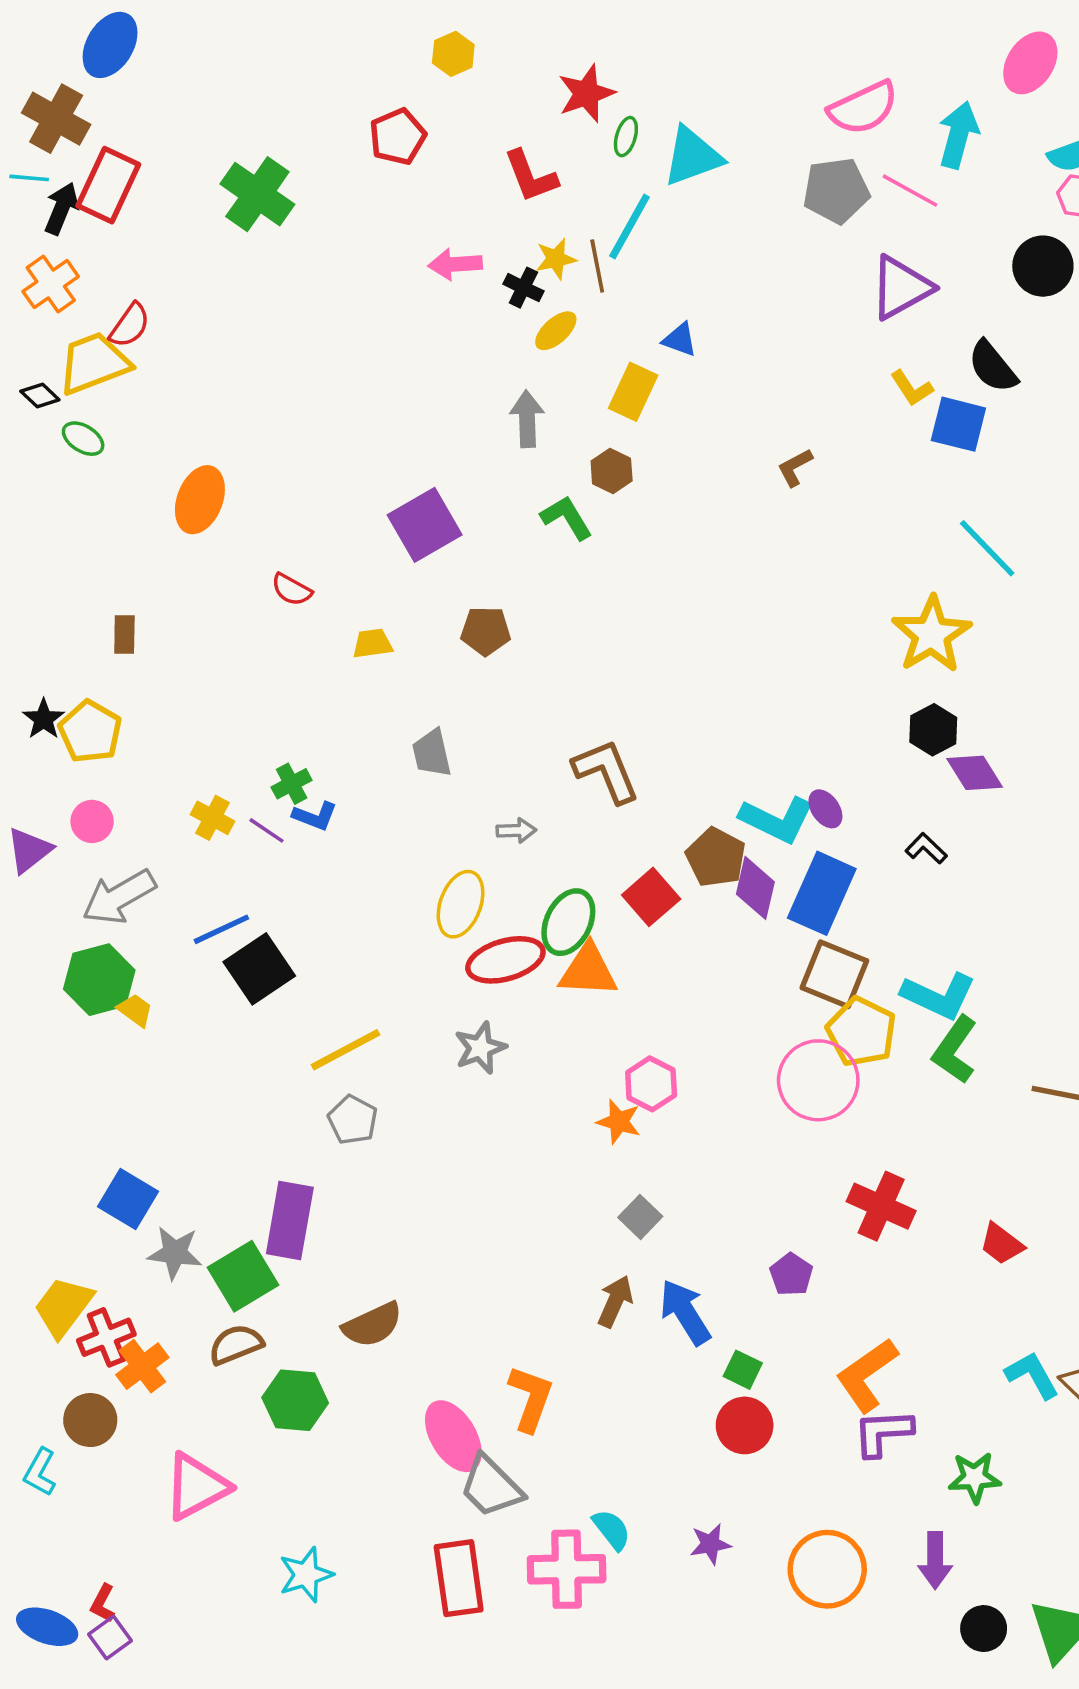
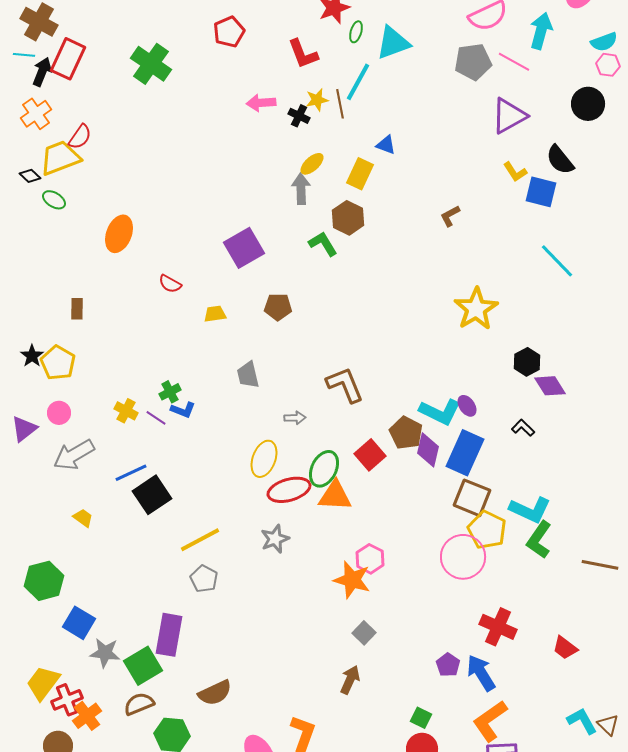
yellow ellipse: (556, 331) -> (312, 164), moved
brown hexagon: (612, 471) -> (348, 218), size x1.4
yellow star: (931, 635) -> (476, 309), moved
green hexagon: (99, 980) -> (44, 581), moved
orange star: (619, 1122) -> (352, 580), size x1.5
blue arrow: (685, 1312) -> (481, 673), moved

